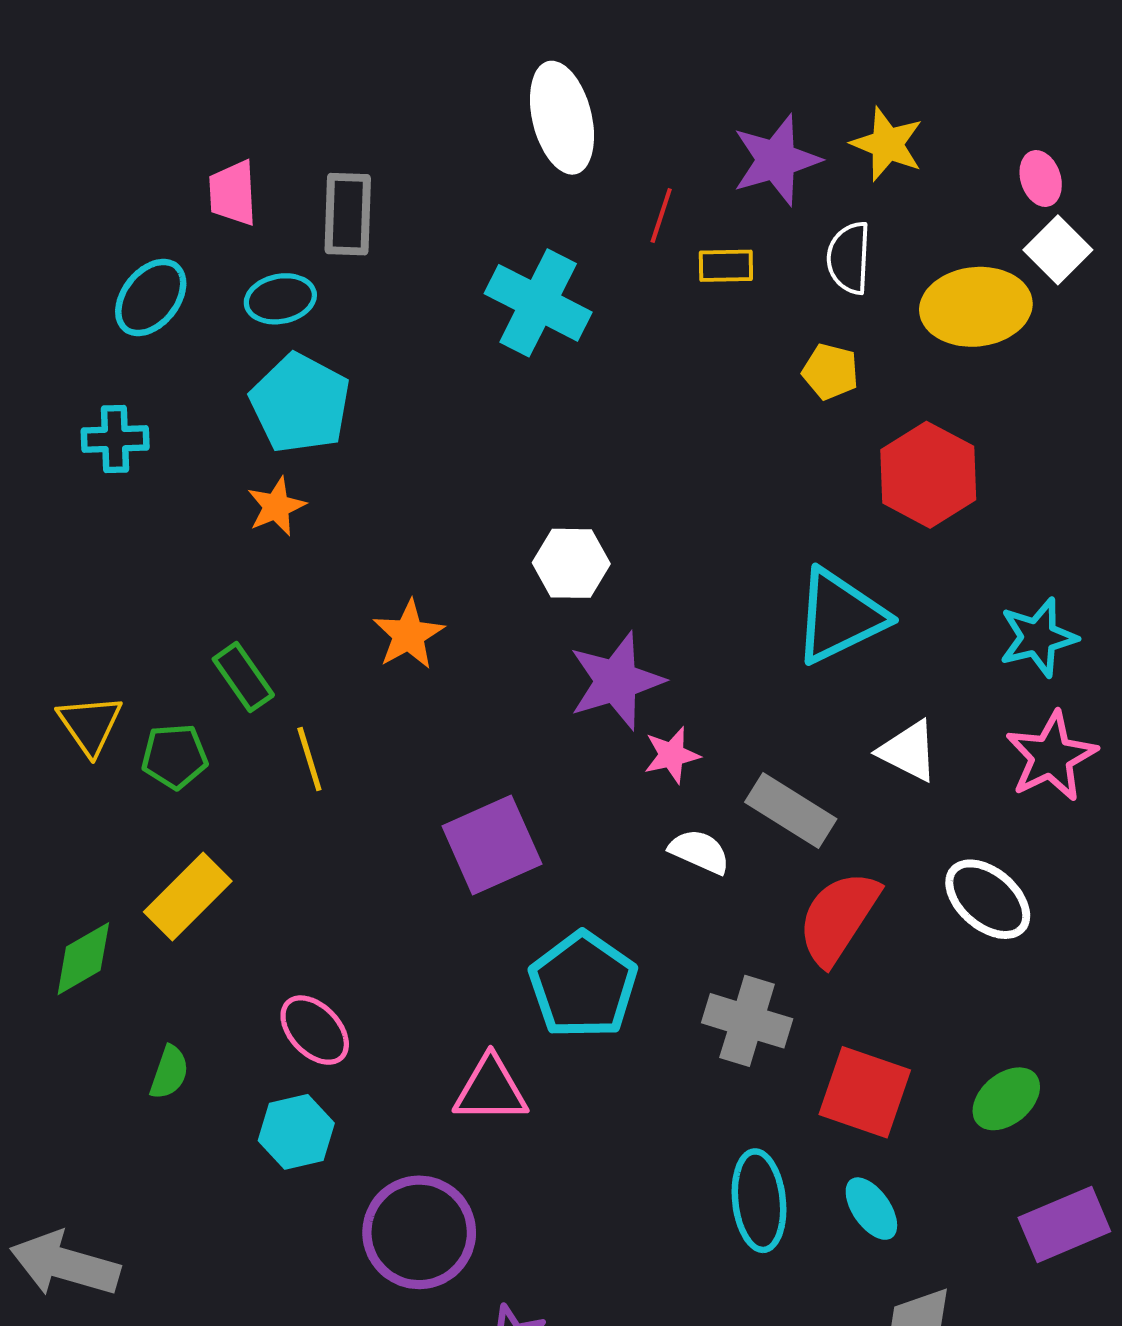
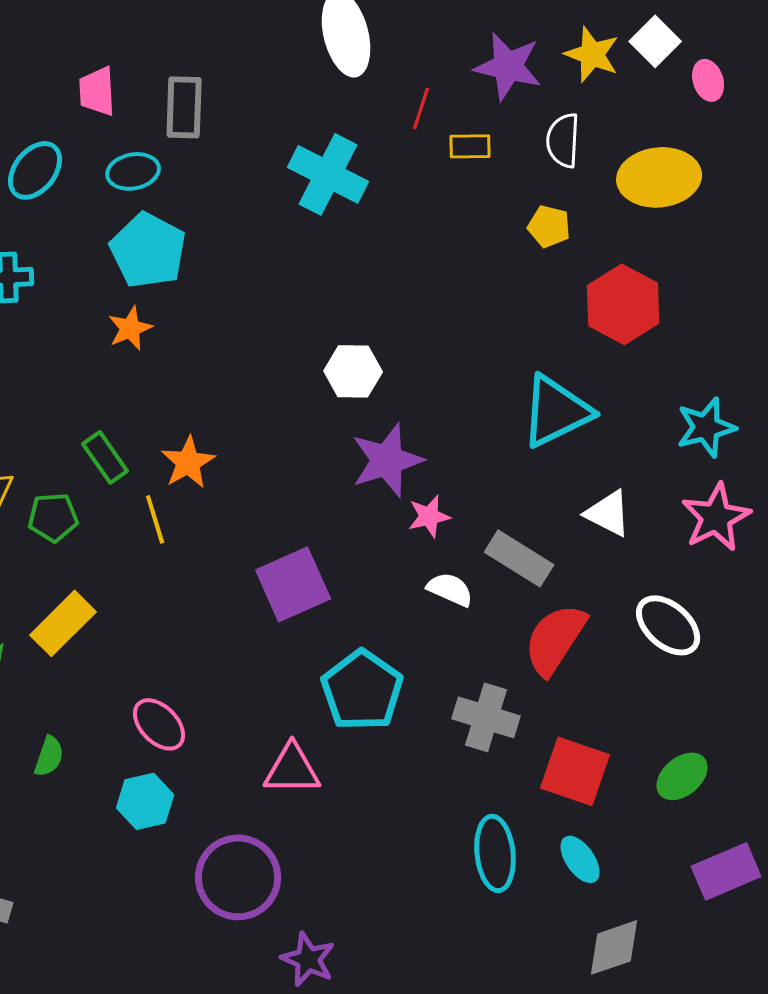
purple star: (776, 160) -> (508, 66), turned 30
white square: (1058, 250) -> (655, 41), moved
orange star: (409, 635) -> (188, 462), moved

